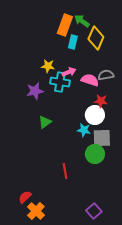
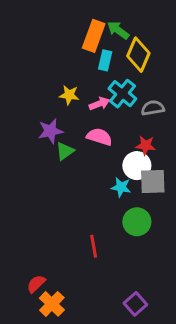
pink semicircle: (90, 80) -> (99, 137), moved
cyan cross: (60, 82) -> (122, 94), moved, turned 30
green triangle: (45, 122) -> (65, 151), moved
gray square: (102, 138) -> (153, 181), moved

